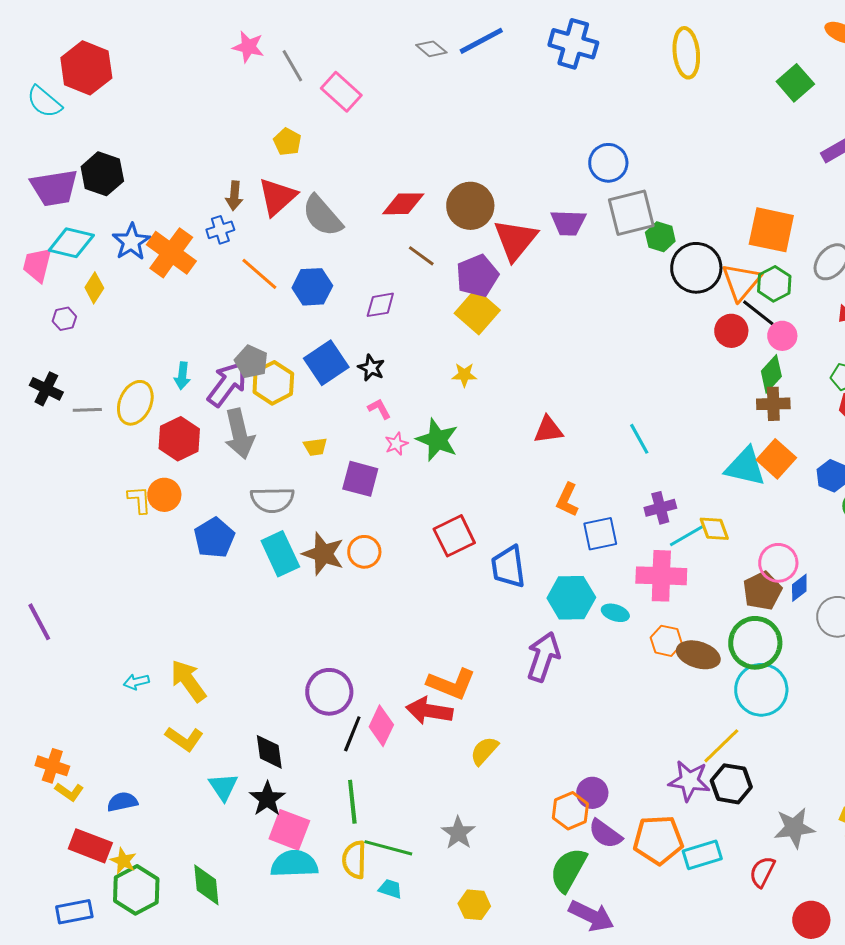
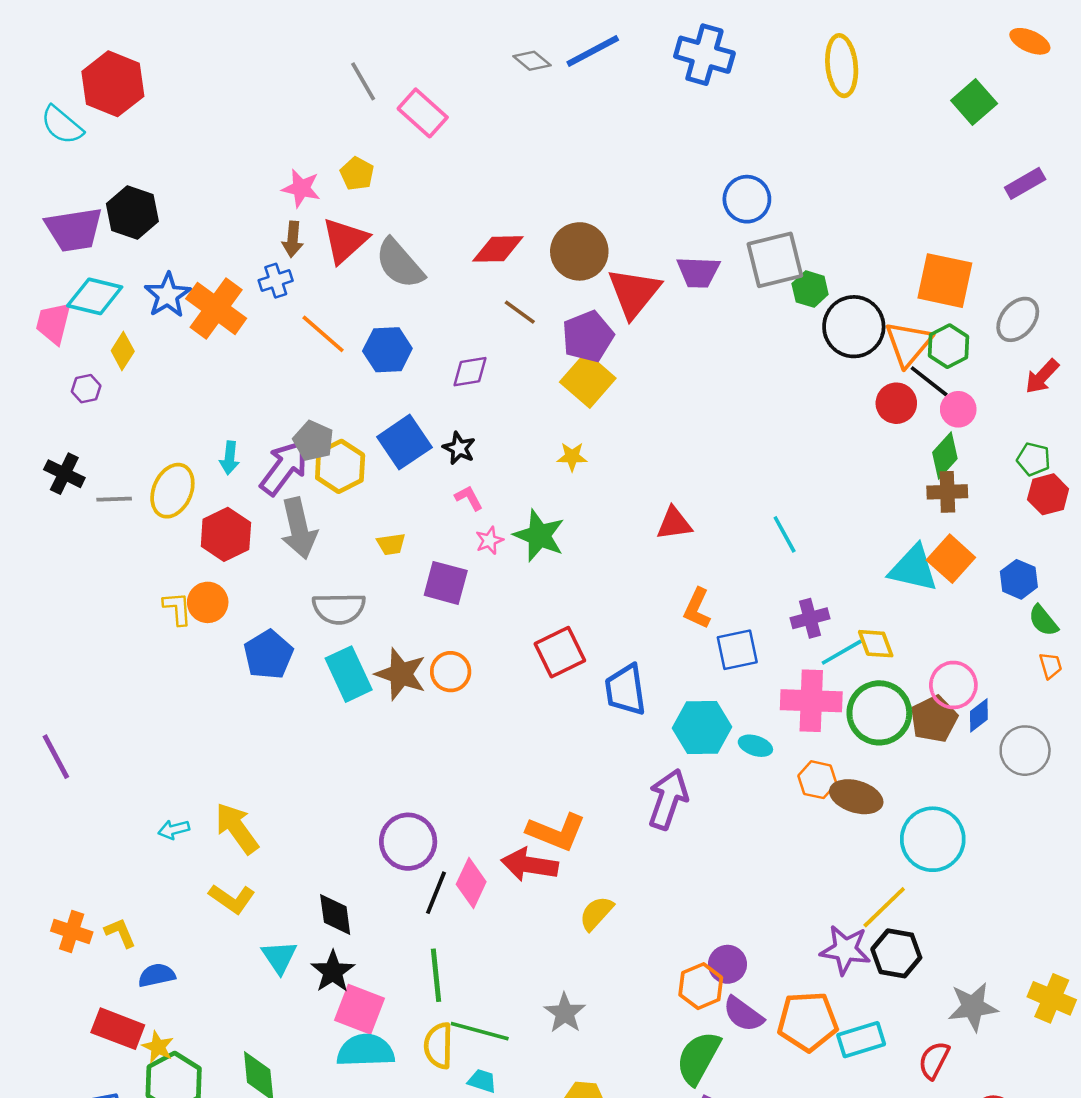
pink star: (248, 47) -> (301, 188), moved
green circle: (755, 643) -> (879, 713), moved
yellow L-shape: (69, 792) -> (120, 933), moved, turned -148

